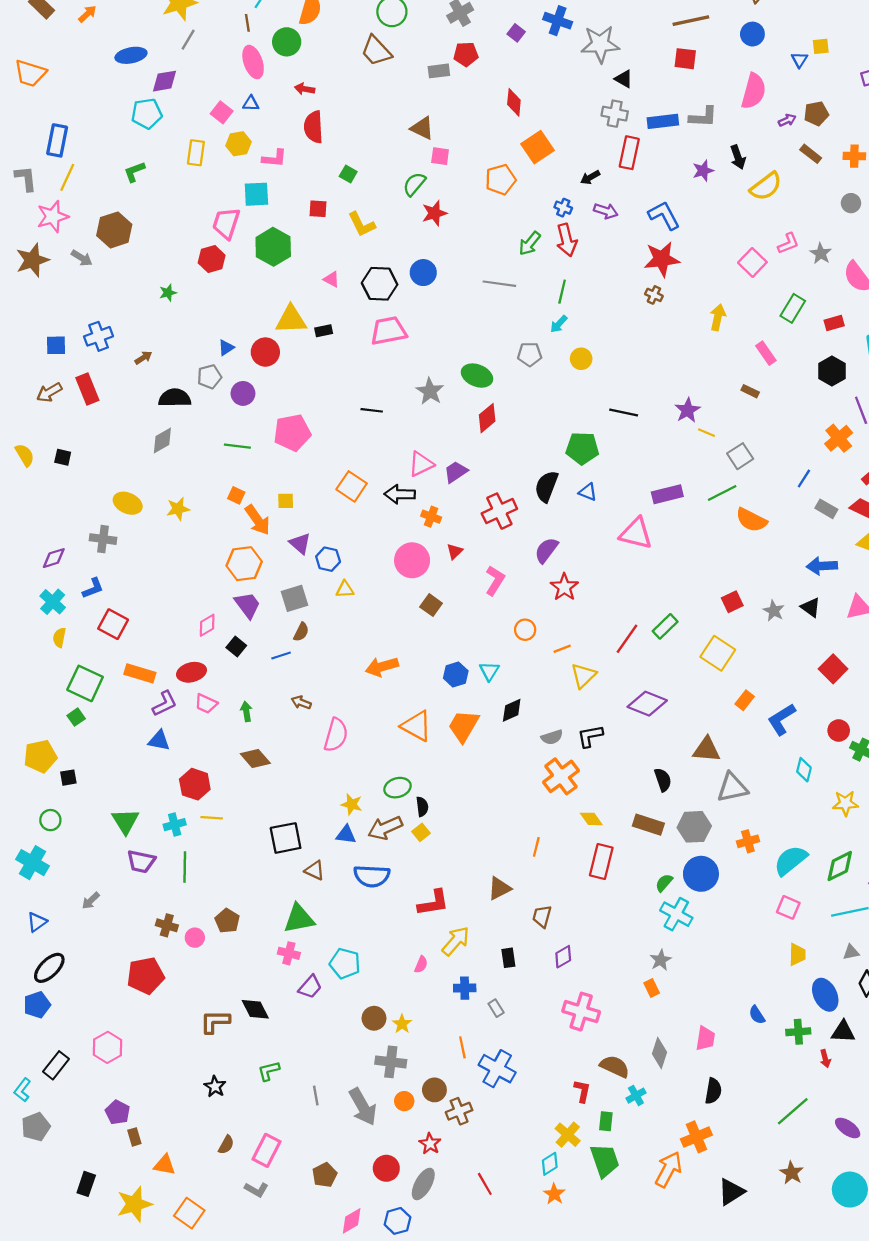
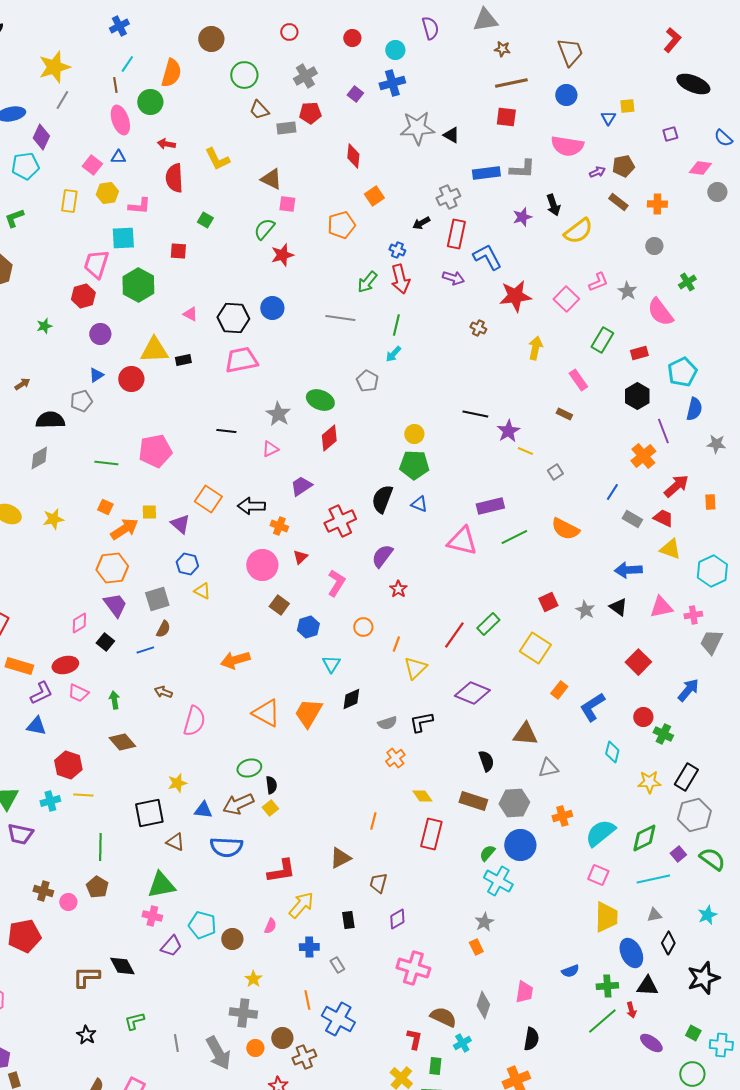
blue cross: (558, 21) -> (392, 83), turned -35
gray star: (600, 44) -> (417, 128), moved
brown trapezoid: (376, 51) -> (259, 110), moved, size x0.7
purple diamond: (165, 81) -> (41, 137), turned -55
pink semicircle: (754, 91) -> (567, 146), turned 84
gray cross: (615, 114) -> (448, 197), moved, turned -35
orange square: (537, 147) -> (374, 196), size x0.7
red rectangle: (629, 153) -> (456, 234), moved
purple arrow: (606, 211) -> (453, 278), moved
yellow L-shape: (362, 224) -> (217, 159), moved
red star: (662, 259) -> (515, 296), moved
gray pentagon: (530, 354) -> (367, 381), turned 30
yellow circle: (581, 359) -> (414, 434), moved
purple circle: (243, 393) -> (100, 334), moved
black line: (624, 412) -> (475, 414), moved
gray square: (740, 456) -> (555, 472), size x0.7
pink triangle: (421, 464) -> (270, 449), moved, size x0.7
green line: (722, 493) -> (514, 537), moved
orange arrow: (258, 520) -> (124, 529), turned -88
purple triangle: (300, 543) -> (180, 524), moved
red star: (564, 587) -> (398, 589), size x0.7
yellow triangle: (345, 589) -> (202, 591), turned 30
orange line: (562, 649) -> (396, 644), turned -49
blue hexagon: (456, 675) -> (308, 627), moved
orange cross: (561, 776) -> (395, 758), size x0.6
gray triangle: (732, 788) -> (548, 768), size x0.7
yellow star: (352, 804) -> (177, 783), moved, turned -30
green line: (185, 867) -> (100, 847), moved
yellow trapezoid: (797, 954) -> (606, 917), size x1.5
blue semicircle: (757, 1015) -> (570, 971), turned -78
brown circle: (374, 1018) -> (232, 939), moved
green line: (793, 1111) -> (602, 1021), moved
purple ellipse: (848, 1128) -> (651, 1043), moved

